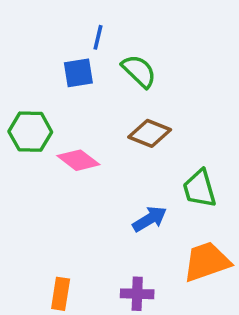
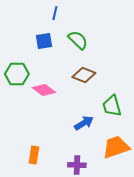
blue line: (98, 37) -> (55, 13), moved
orange rectangle: (61, 294) -> (34, 155), moved

